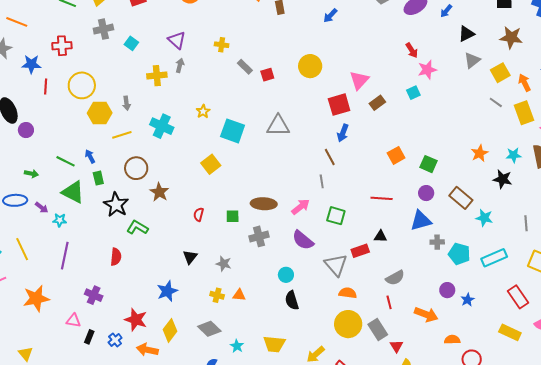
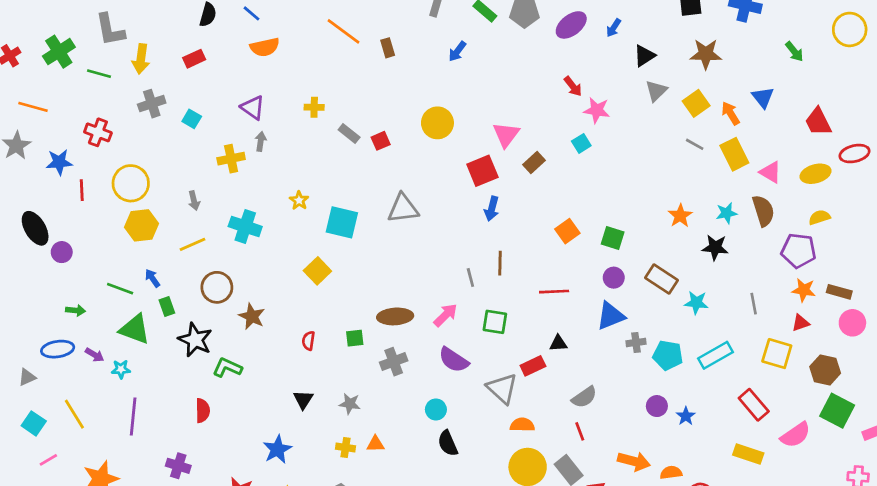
red cross: (62, 46) -> (98, 132), turned 30
pink star: (427, 70) -> (597, 110), turned 30
yellow hexagon: (100, 113) -> (141, 225), moved
brown line: (330, 157) -> (500, 263), moved, turned 36
orange arrow: (426, 314) -> (634, 461), moved

